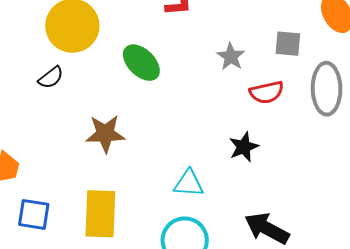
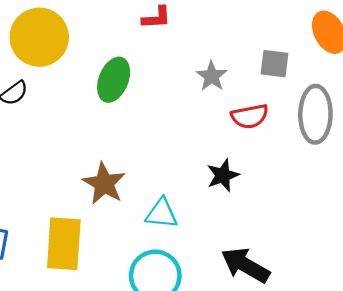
green ellipse: (141, 63) -> (114, 80), turned 66
brown star: (105, 134) -> (104, 184), moved, turned 30

